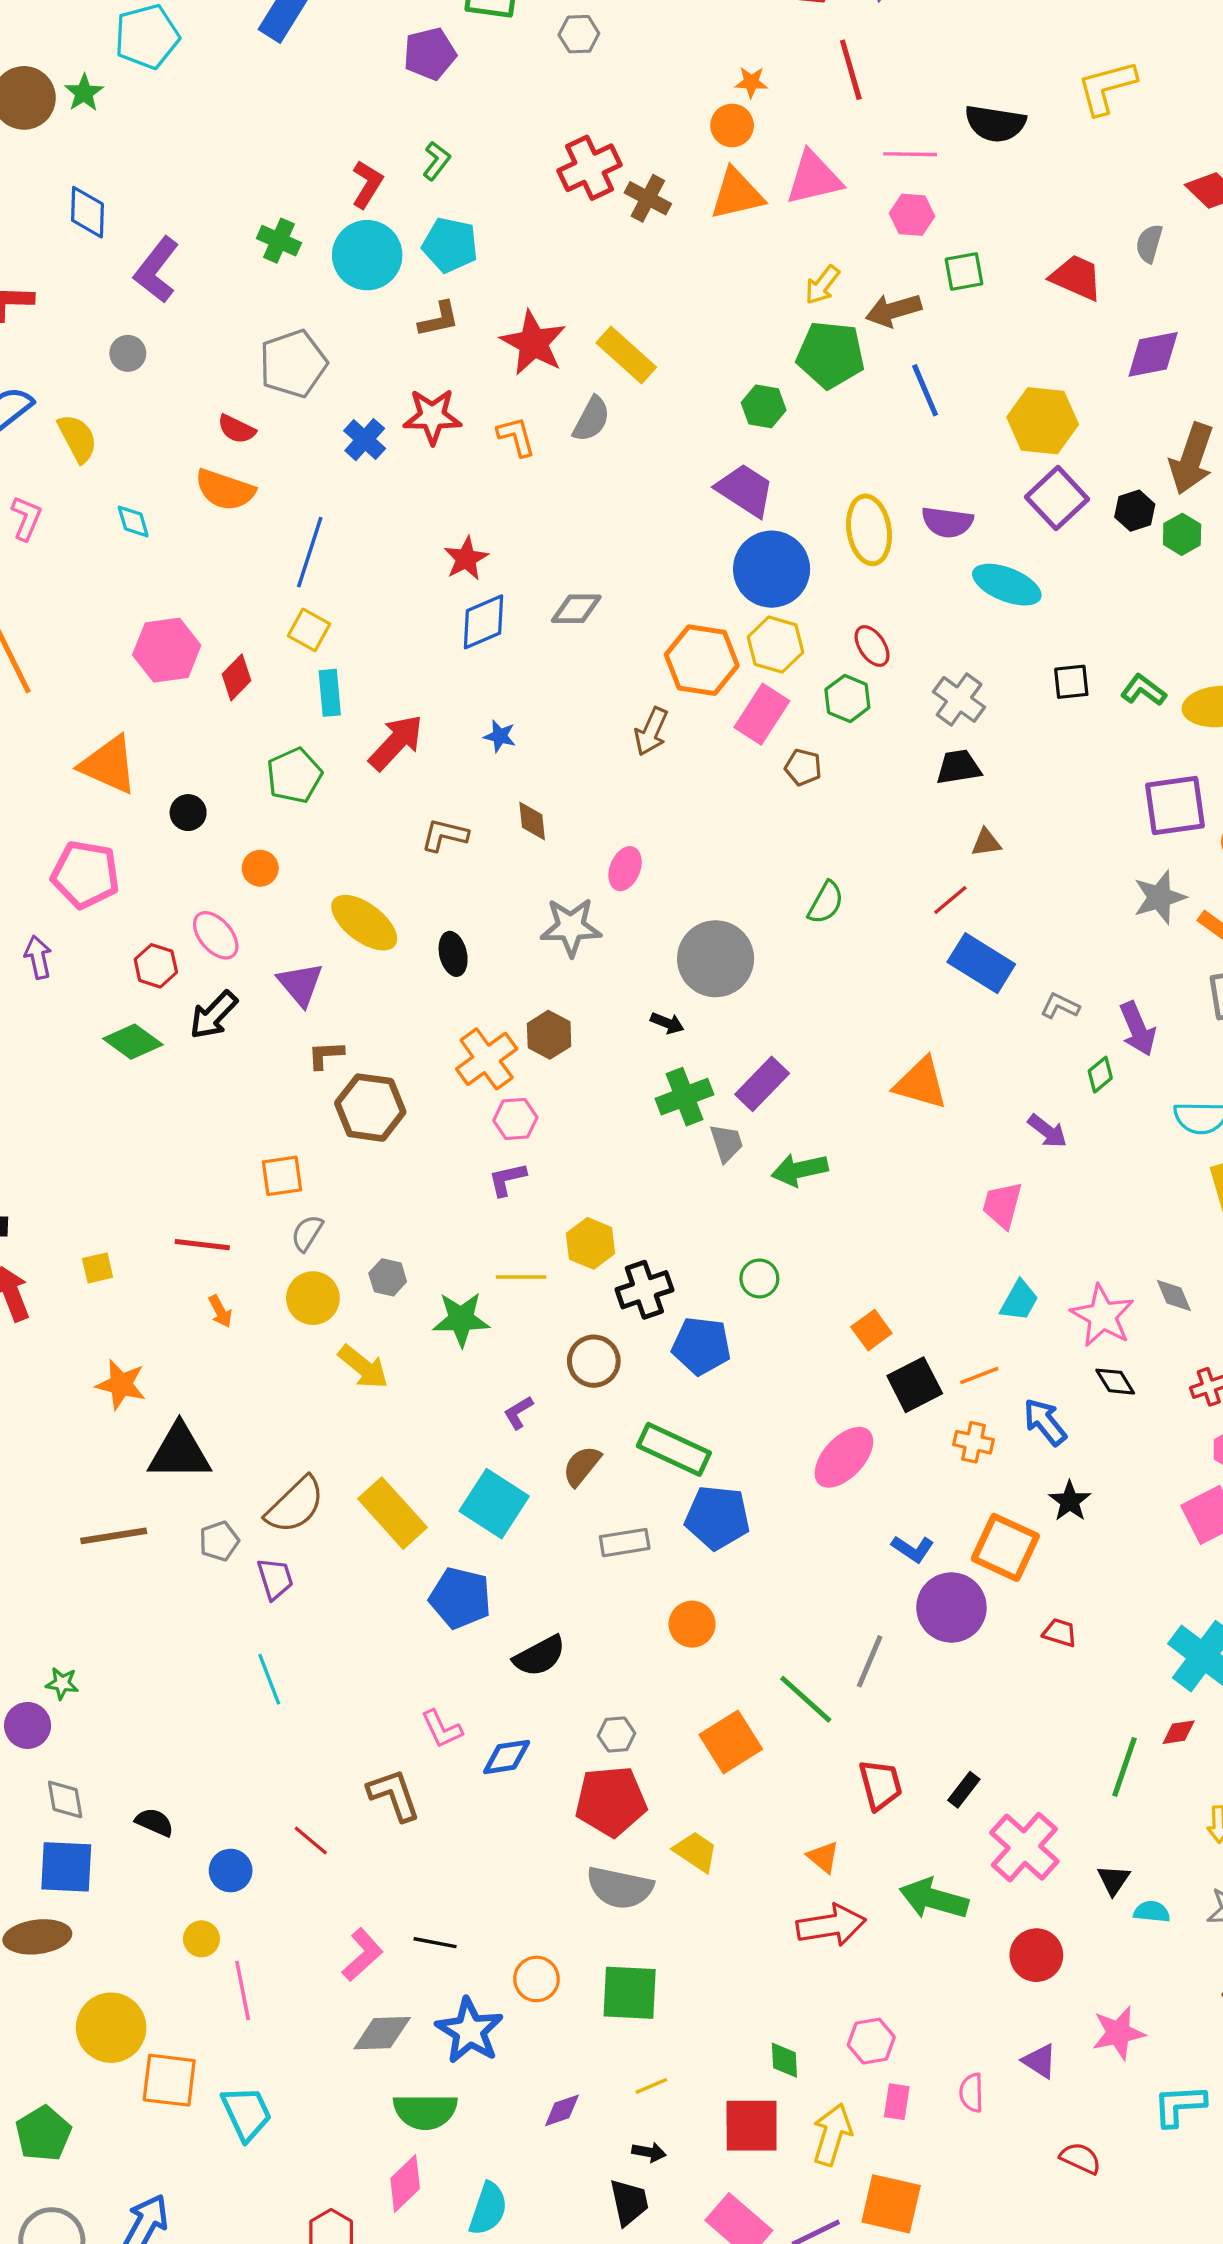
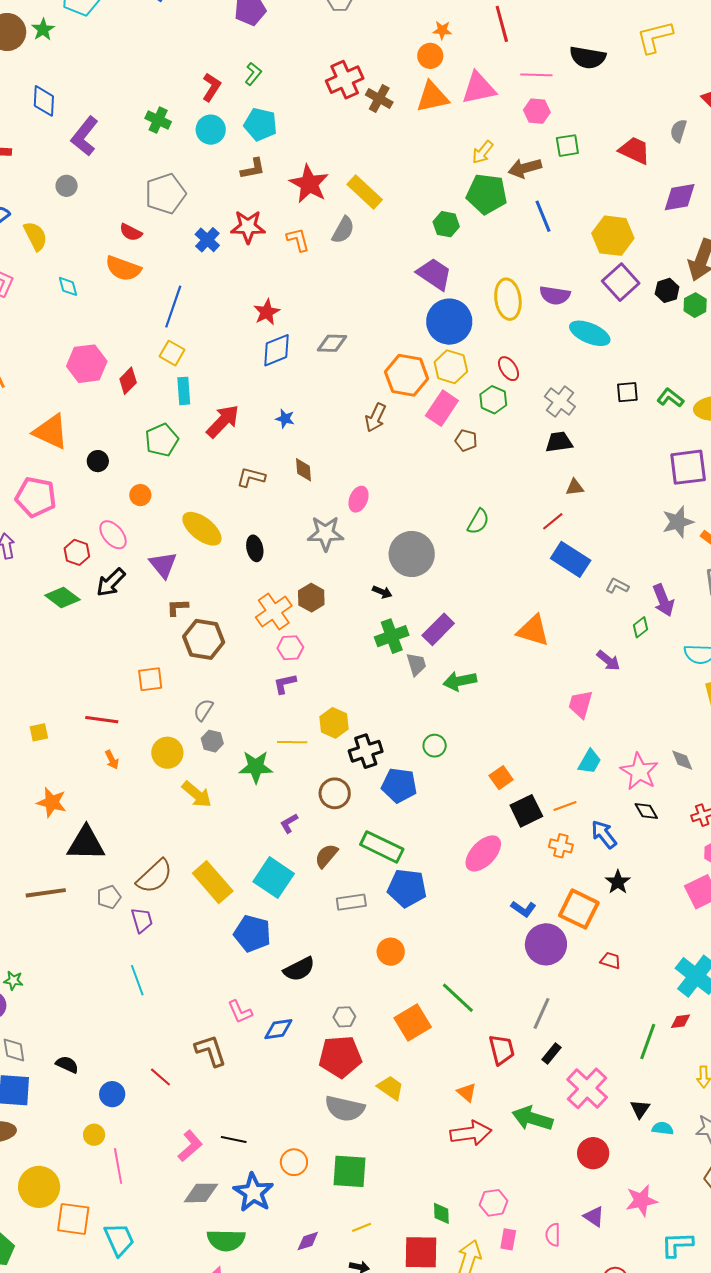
cyan circle: (367, 255) -> (211, 130), size x0.7
gray semicircle: (307, 1233) -> (203, 710), moved
gray line: (870, 1661) -> (541, 1013), moved

